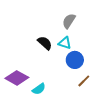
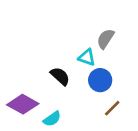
gray semicircle: (69, 21) -> (105, 39), moved
black semicircle: (45, 43) -> (60, 76), moved

